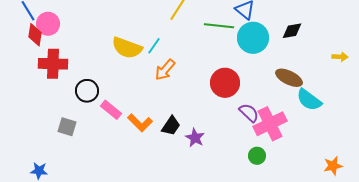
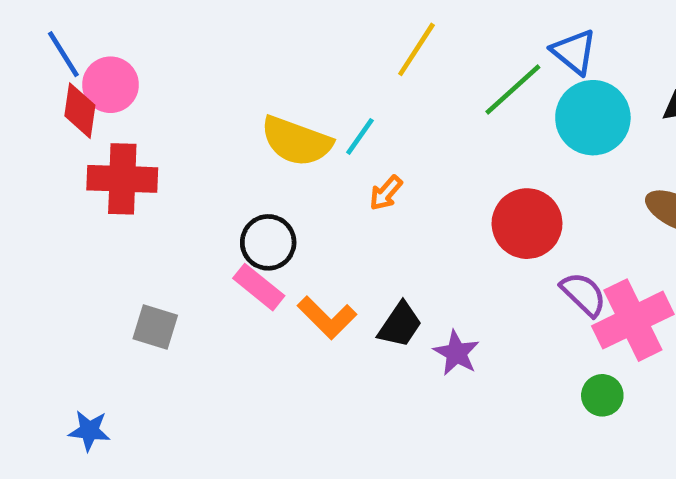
green line: (219, 26) -> (513, 89), turned -48
orange arrow: (165, 70) -> (386, 193), size x0.7
black circle: (87, 91) -> (268, 242), moved

